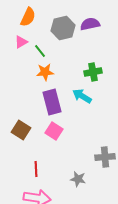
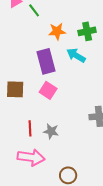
orange star: (45, 72) -> (57, 31), moved
brown square: (21, 130) -> (15, 89), turned -30
gray star: (78, 179) -> (51, 131), moved

